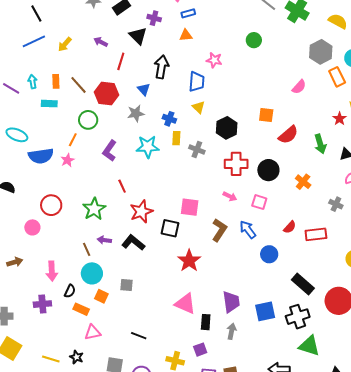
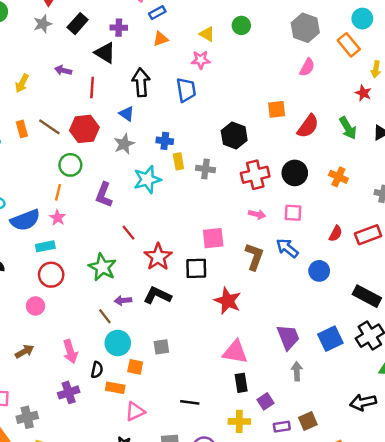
gray hexagon: (321, 52) -> (305, 28), moved
cyan rectangle: (49, 104) -> (45, 246), moved
yellow triangle: (199, 107) -> (207, 34), moved
black rectangle: (206, 322) -> (241, 383), moved

